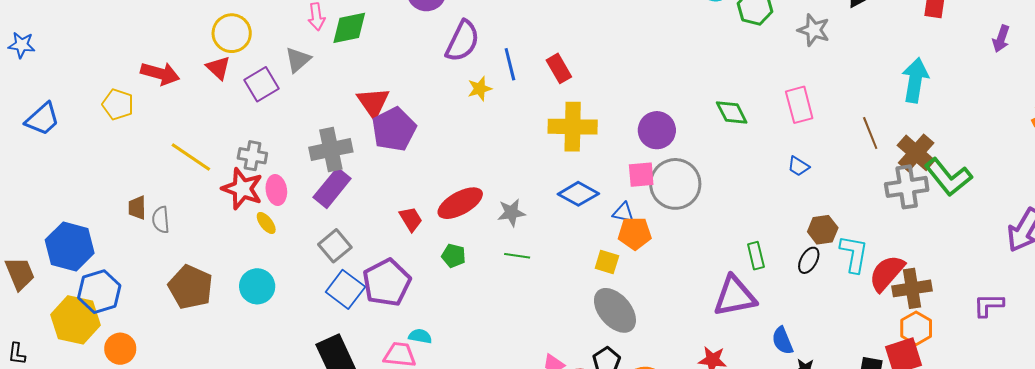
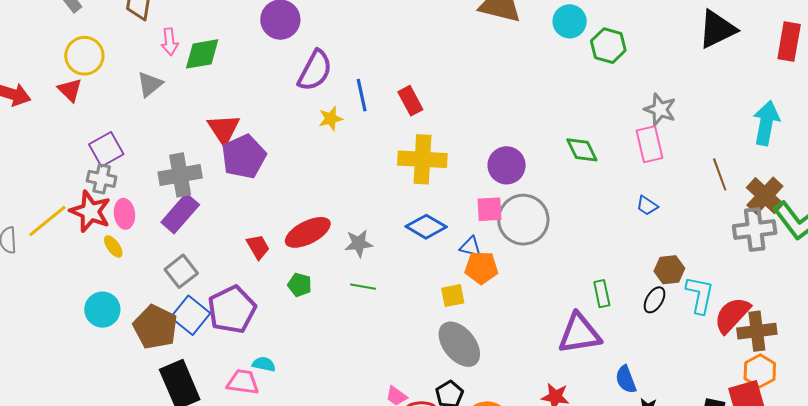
gray star: (814, 30) -> (660, 109), moved
purple square: (262, 84) -> (106, 149), moved
yellow line: (191, 157) -> (47, 221), moved, turned -75
yellow square: (607, 262) -> (453, 296), turned -30
brown pentagon: (191, 287) -> (155, 327), moved

